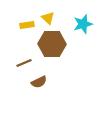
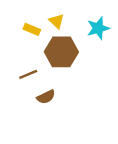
yellow rectangle: (27, 25) -> (32, 29), turned 32

